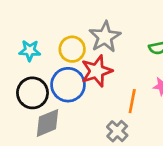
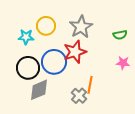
yellow circle: (72, 49) -> (46, 26), moved
orange line: (132, 101) -> (90, 85), moved
gray cross: (117, 131) -> (79, 96), moved

